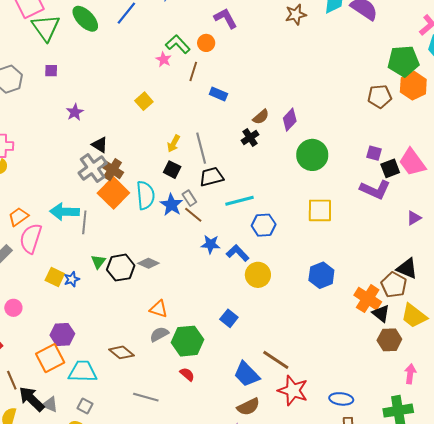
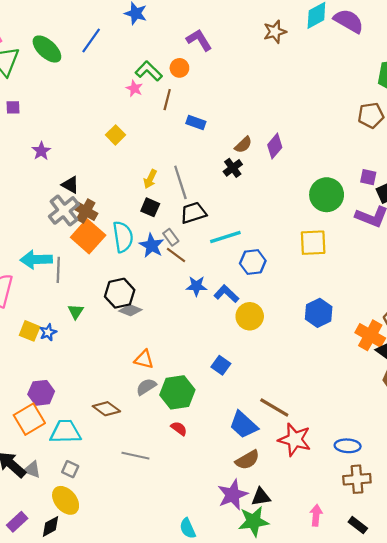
green circle: (312, 155) -> (327, 195), moved
black hexagon: (121, 268) -> (120, 293), moved

